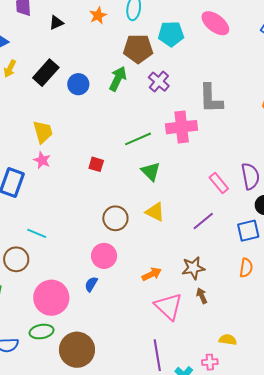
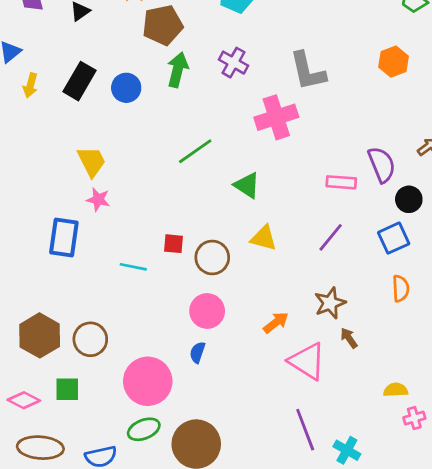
brown pentagon: (138, 49) -> (163, 25), moved
green line: (138, 139) -> (195, 151), moved
red square: (96, 164) -> (174, 244), moved
pink rectangle: (219, 183) -> (341, 182), turned -35
cyan line: (37, 233) -> (133, 267), moved
pink cross: (210, 362) -> (414, 418), moved

